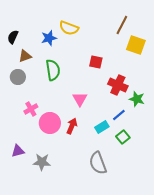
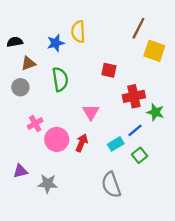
yellow semicircle: (69, 28) -> (78, 32), turned 66
black semicircle: (13, 37) -> (15, 42), turned 56
red cross: (118, 85) -> (134, 96), turned -36

